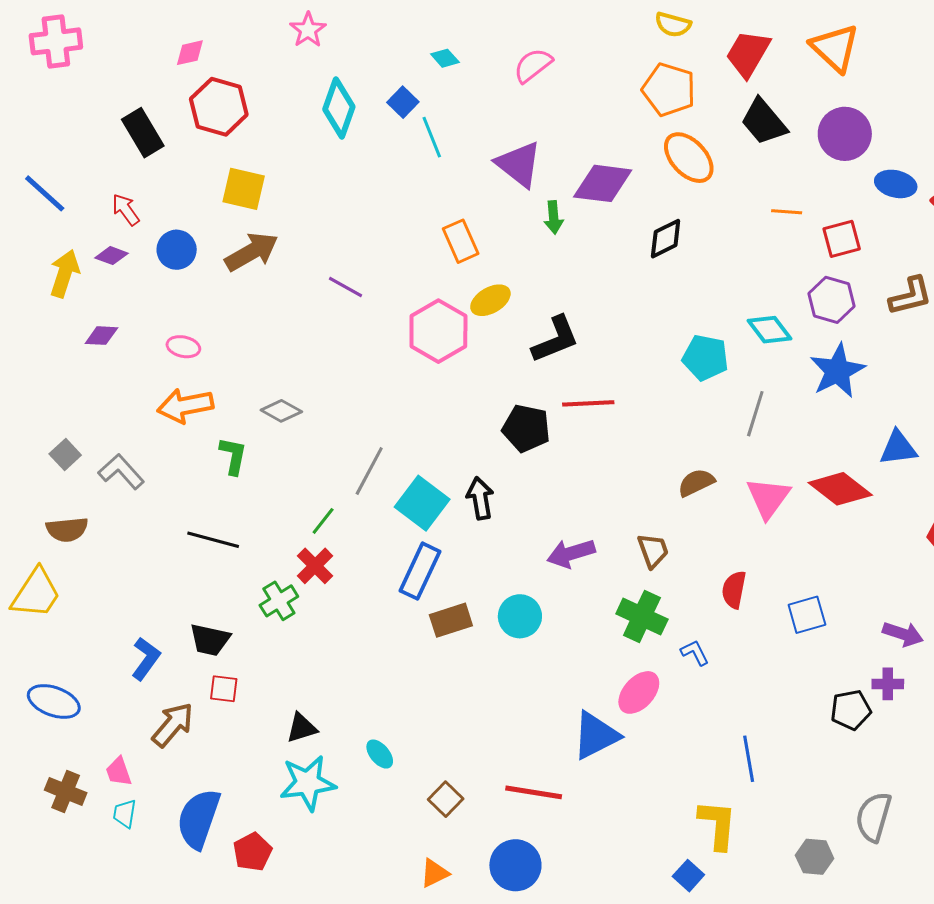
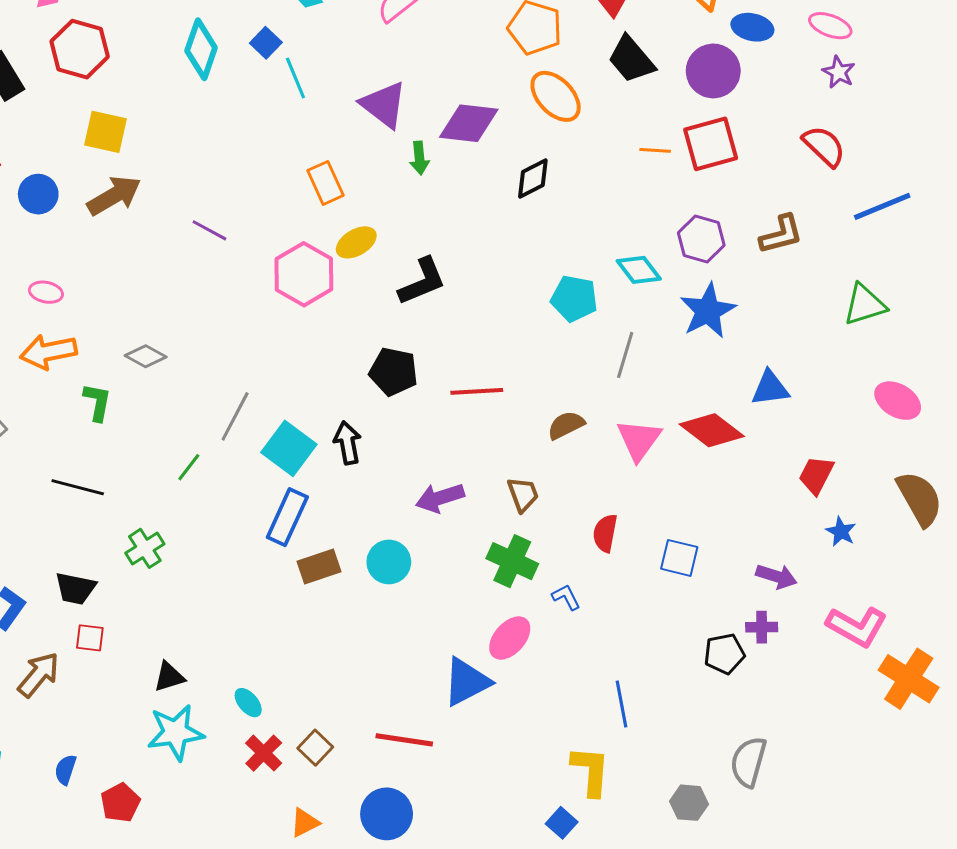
blue ellipse: (896, 184) -> (752, 27), moved
red square: (842, 239) -> (711, 144), moved, size x1.4
red line: (588, 403) -> (477, 391), moved
red cross: (315, 566) -> (264, 753), moved
blue square: (807, 615) -> (679, 558), turned 30
blue semicircle: (199, 819) -> (65, 770), size x0.5

